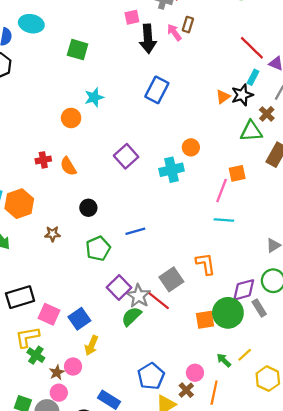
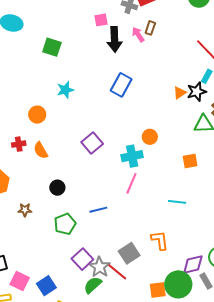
orange circle: (71, 118) -> (37, 115), moved
pink line: (222, 191) -> (131, 183), moved

